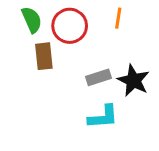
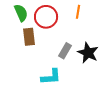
gray rectangle: (98, 77) -> (65, 51), turned -42
cyan L-shape: (103, 117) -> (51, 77), moved

